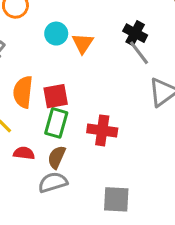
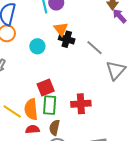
black cross: (135, 33) -> (67, 39), moved
orange triangle: (83, 43) -> (61, 29), moved
orange semicircle: (23, 92) -> (31, 109), moved

